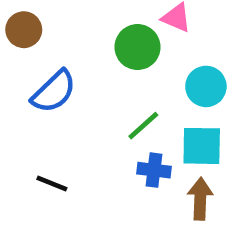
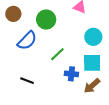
green circle: (137, 47) -> (46, 20), moved
green line: (143, 126) -> (57, 54), moved
brown arrow: (200, 199) -> (92, 86), turned -132

